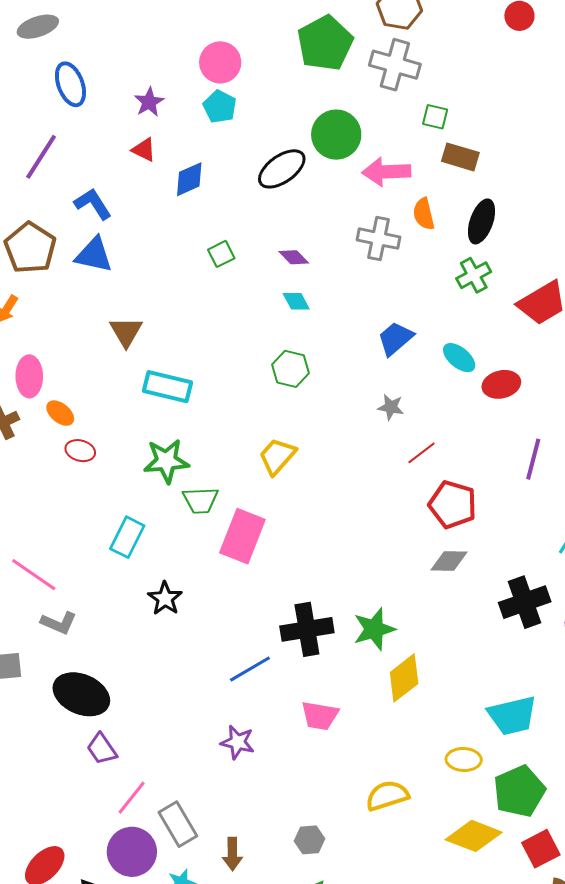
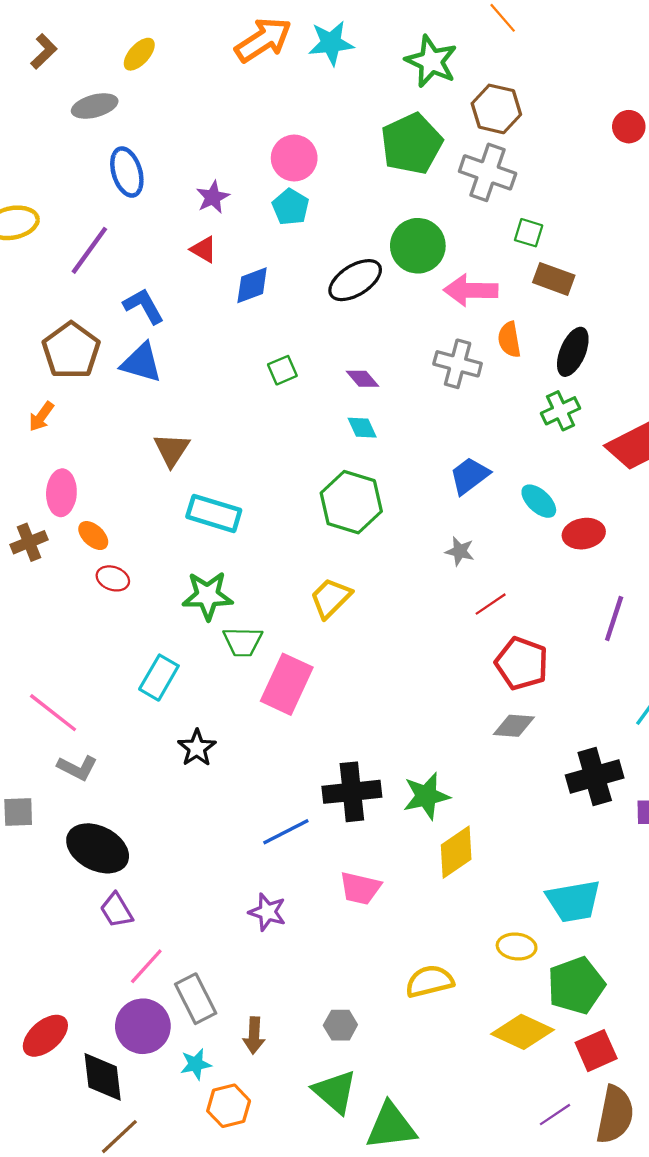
green hexagon: (290, 369) -> (351, 502), size x1.5

